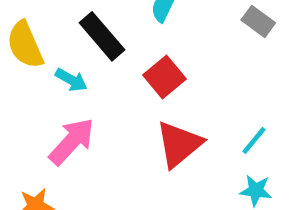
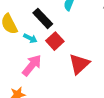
red square: (165, 77) -> (55, 41), moved

